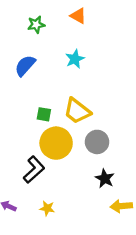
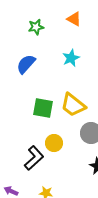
green square: (44, 114) -> (43, 108), size x1.5
yellow circle: (56, 143) -> (54, 143), moved, size x0.6

